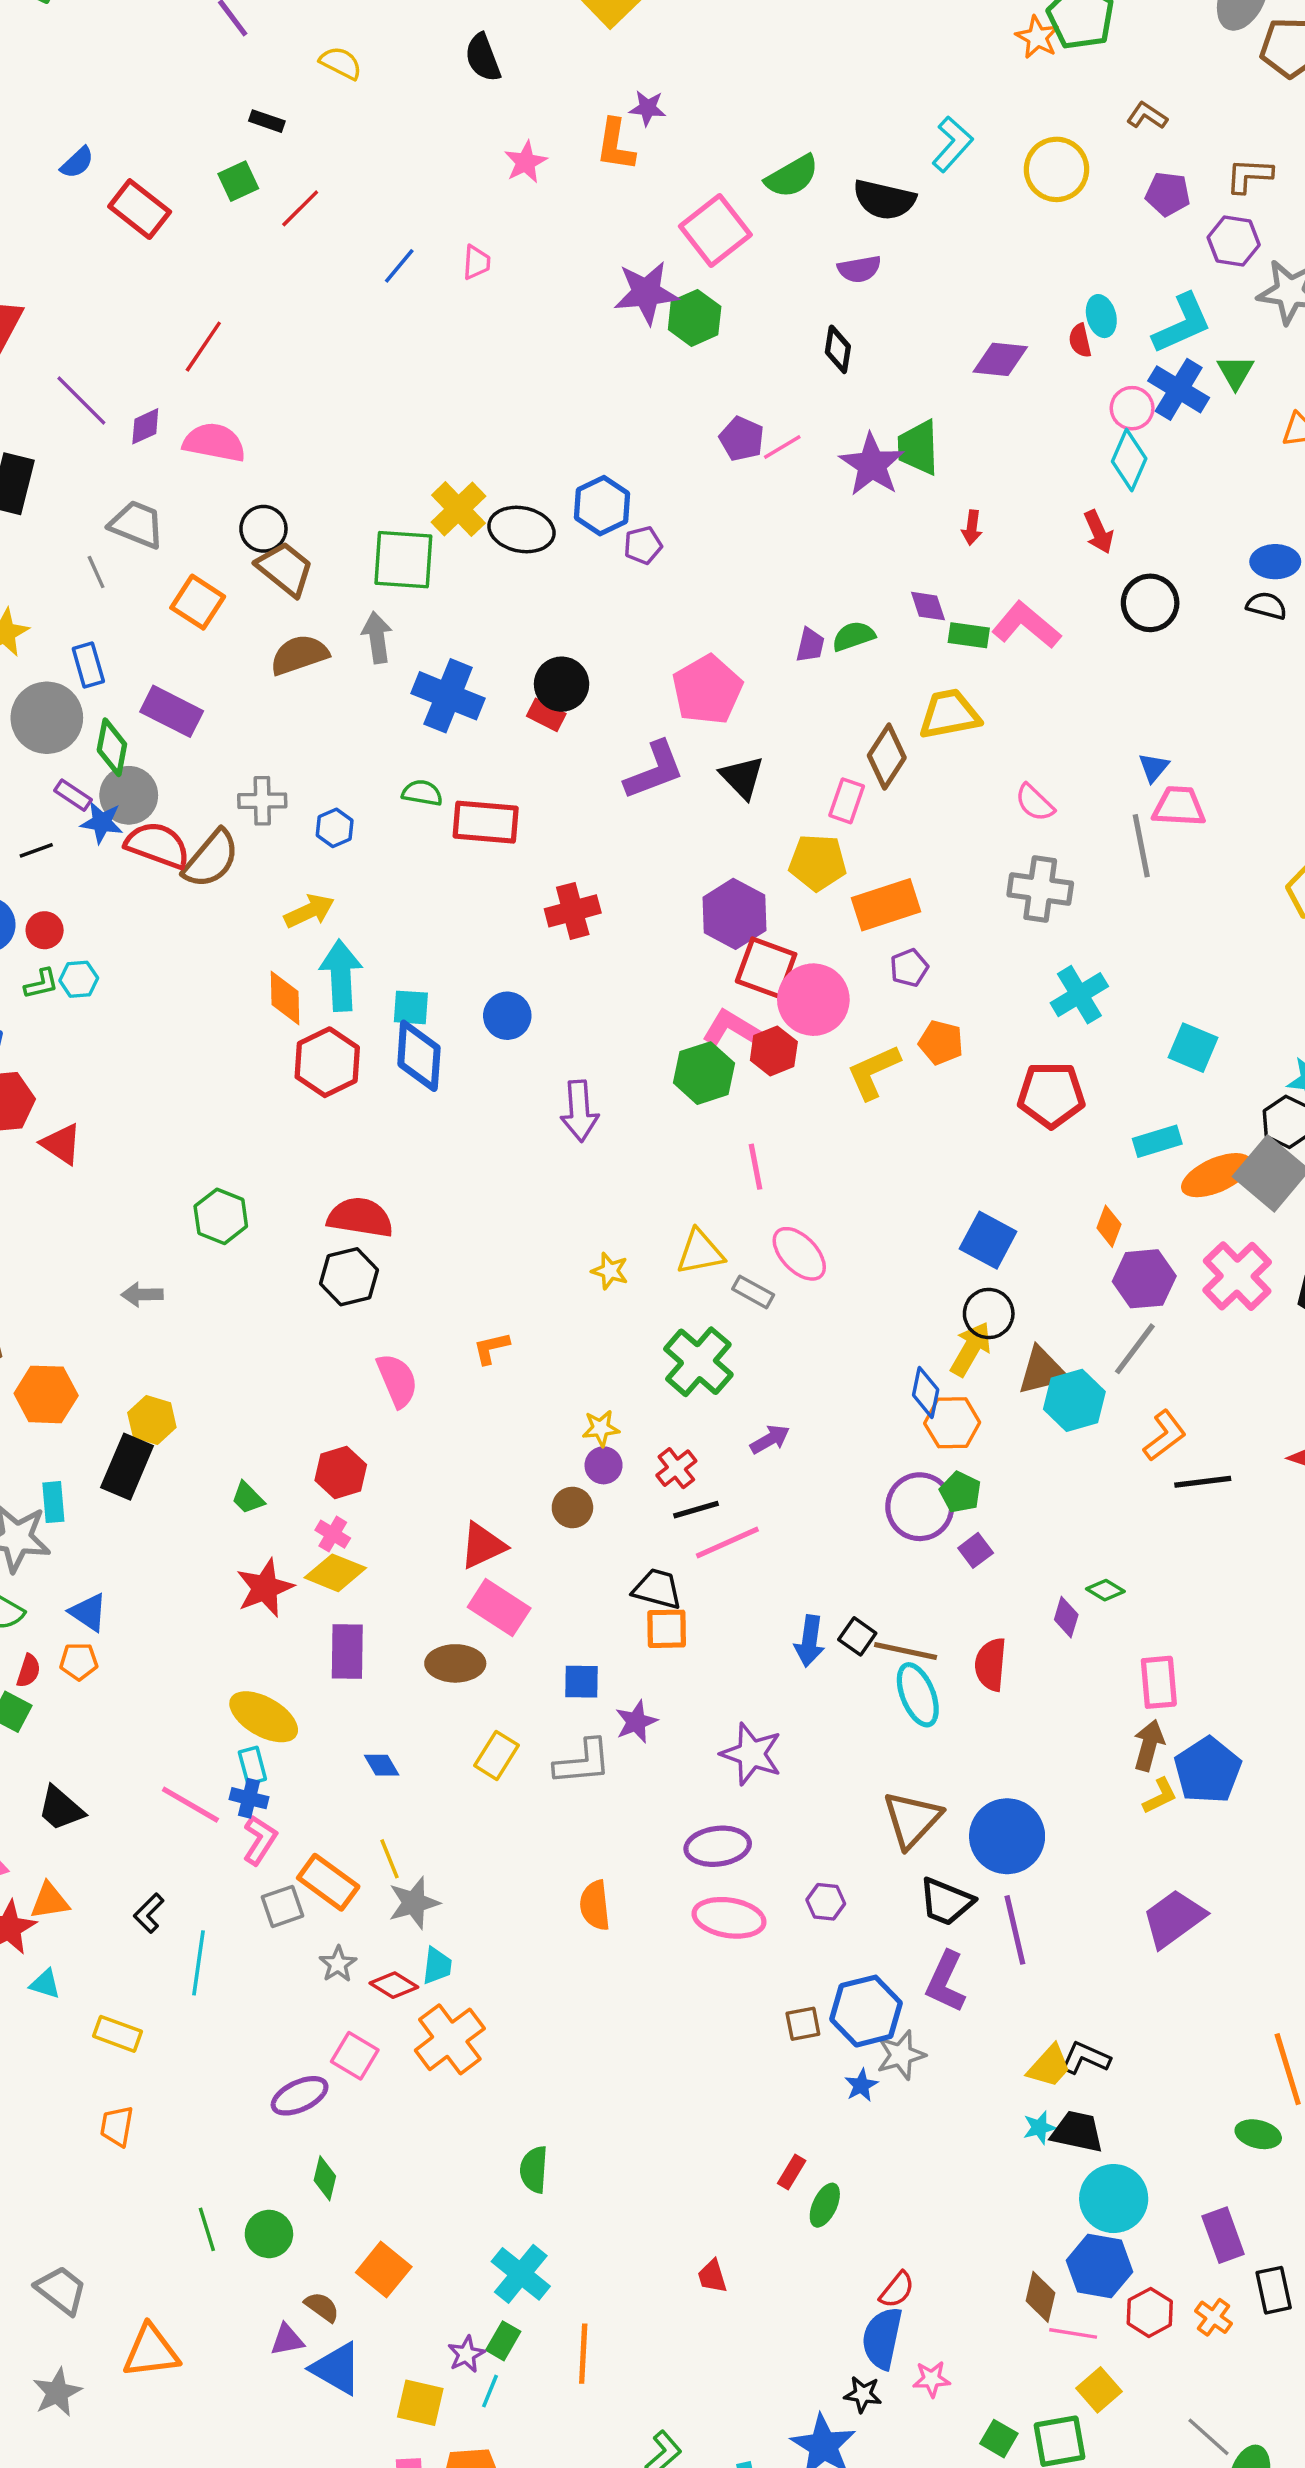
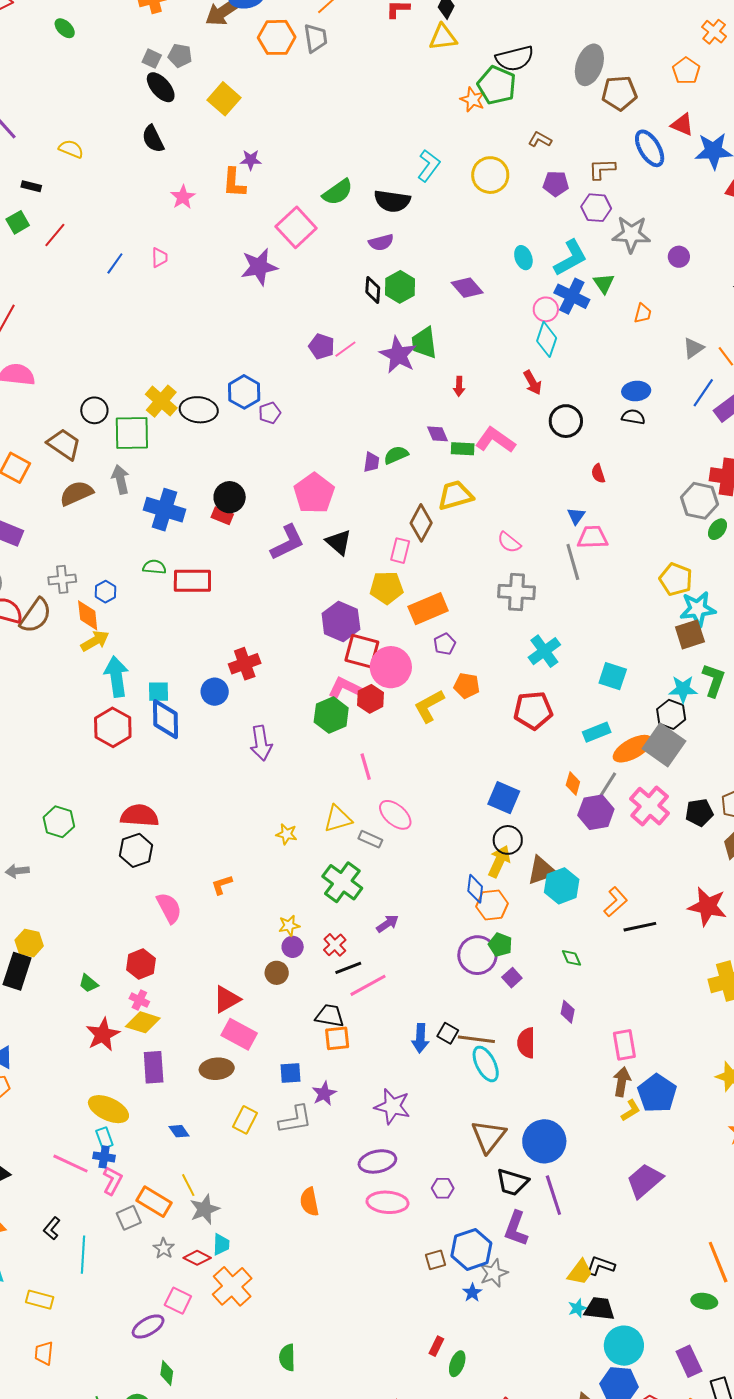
green hexagon: (695, 318) -> (400, 287), moved
red semicircle: (1080, 341) -> (598, 474), moved
purple diamond: (1000, 359) -> (467, 288), turned 48
black circle: (263, 529) -> (94, 410), moved
red cross: (573, 911) -> (245, 664), moved
orange diamond: (285, 998) -> (88, 615), moved
gray line: (1135, 1349) -> (606, 788), moved
green diamond: (1105, 1590) -> (571, 958), moved, turned 40

